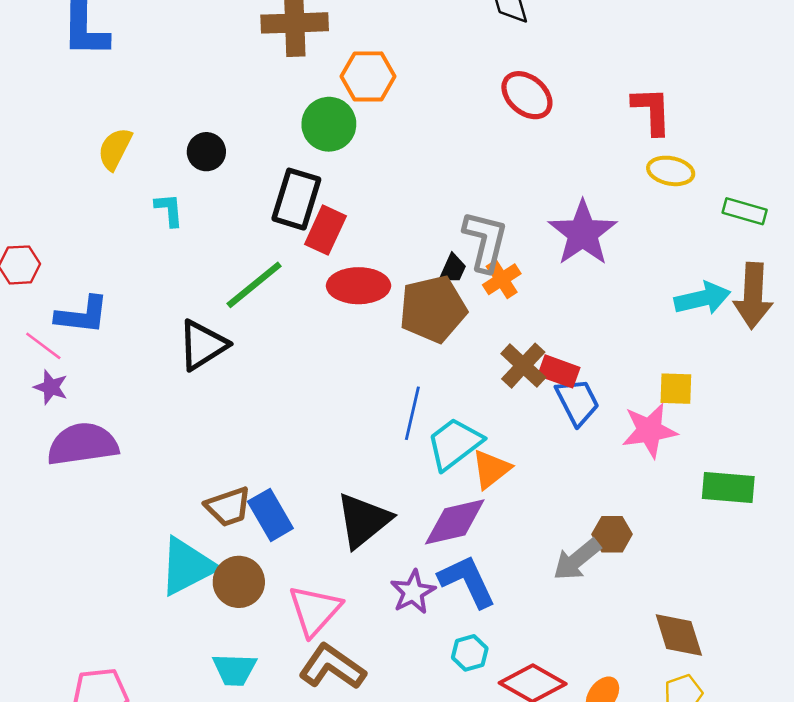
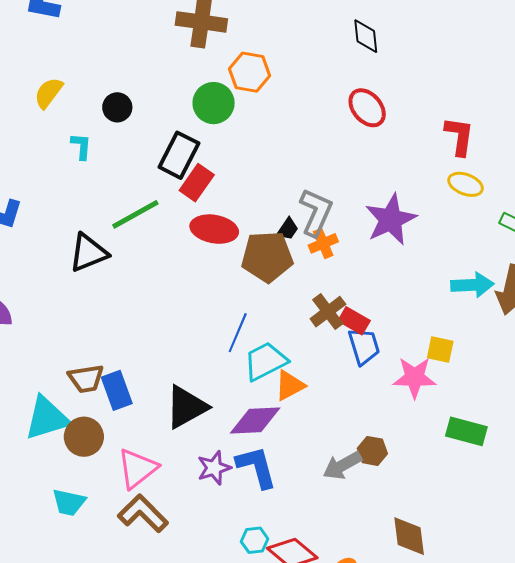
cyan hexagon: (470, 653) -> (255, 540), moved

